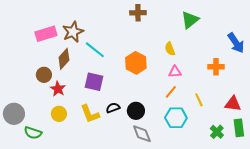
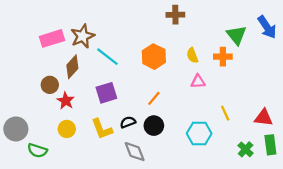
brown cross: (138, 13) -> (175, 15), moved
green triangle: (190, 20) -> (236, 35), moved, turned -30
blue arrow: (236, 43) -> (267, 27), moved
orange hexagon: (136, 63) -> (154, 57), moved
orange cross: (216, 67) -> (223, 57), moved
purple square: (94, 82) -> (106, 93), turned -30
orange line: (171, 92) -> (154, 98), moved
gray diamond: (142, 134) -> (135, 152), moved

